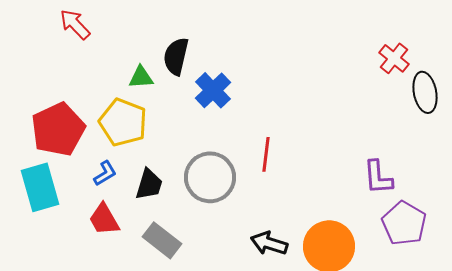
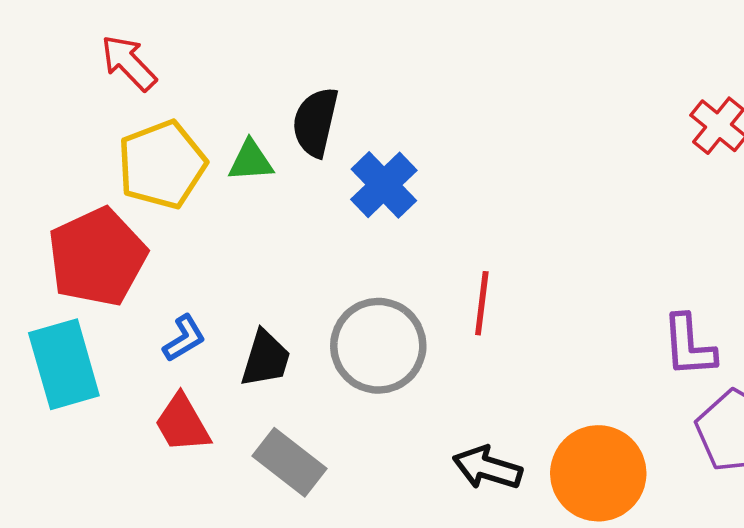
yellow pentagon: (123, 122) -> (162, 165), moved, turned 30

